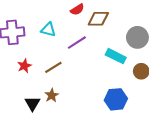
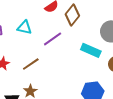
brown diamond: (98, 19) -> (72, 15), turned -50

